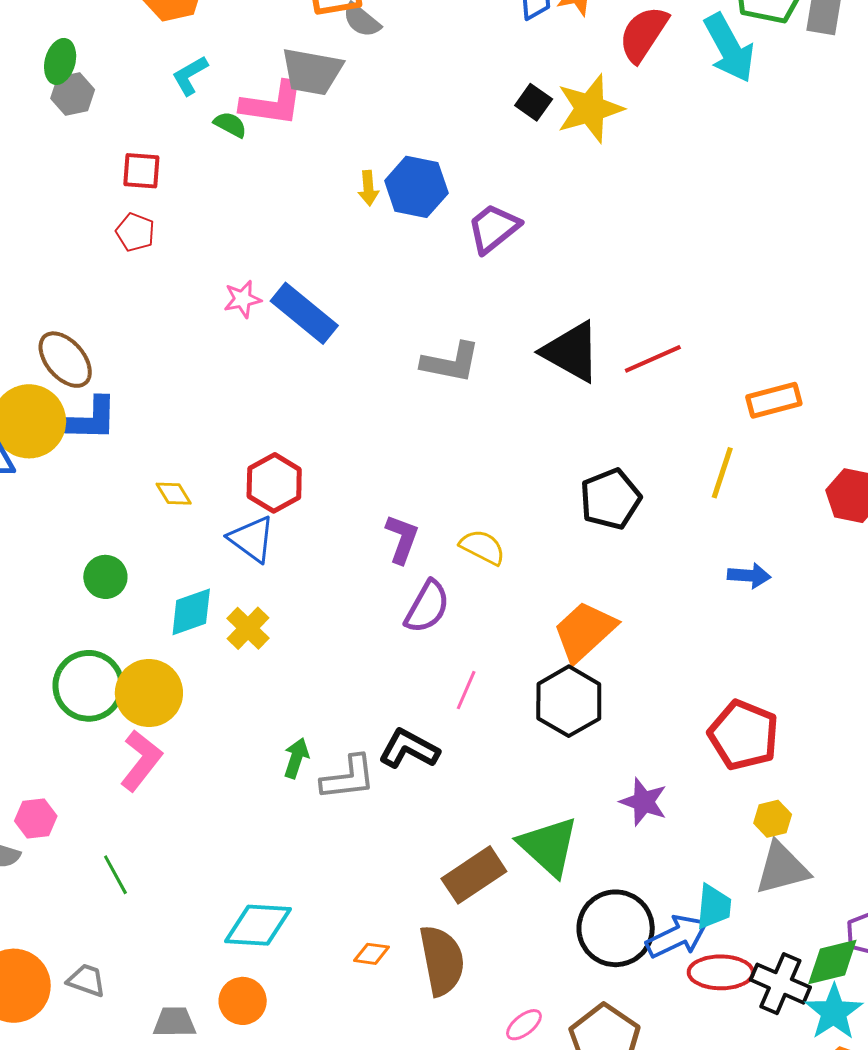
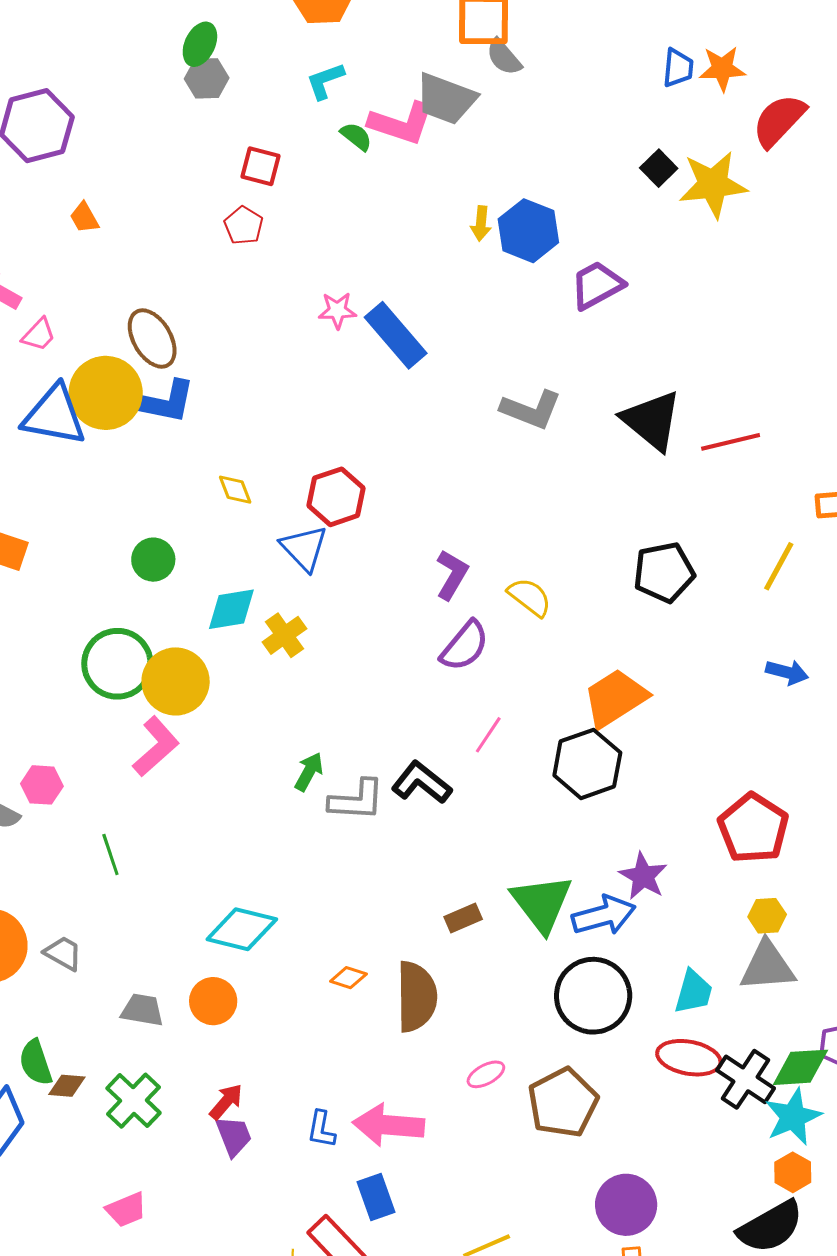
brown rectangle: (474, 875) -> (463, 918), size x0.6
blue arrow: (677, 936) -> (604, 915), moved

